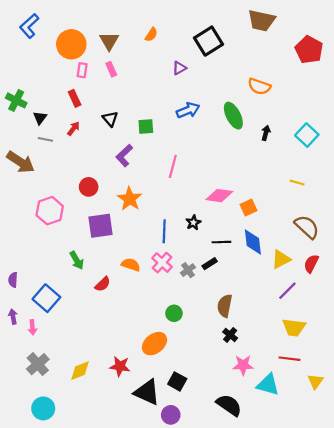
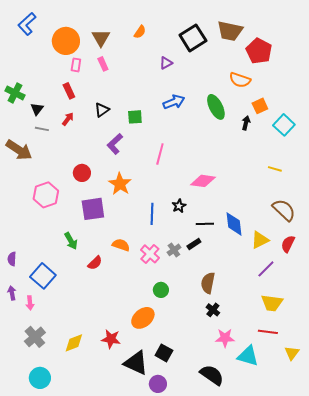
brown trapezoid: (261, 21) -> (230, 31), moved
red pentagon: (309, 50) -> (259, 51), moved
black triangle: (110, 119) -> (102, 110), turned 35
orange square: (248, 207) -> (260, 106), moved
pink cross: (162, 263) -> (150, 254), moved

